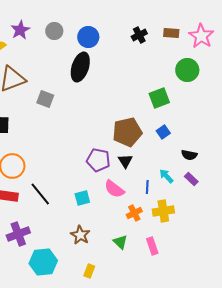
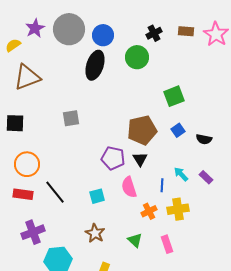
gray circle: (54, 31) -> (69, 29), size x1.8
green circle: (187, 70) -> (137, 57), moved
gray square: (45, 99) -> (71, 118), moved, turned -30
black semicircle: (189, 155) -> (204, 139), moved
pink semicircle: (114, 189) -> (129, 187), turned 35

